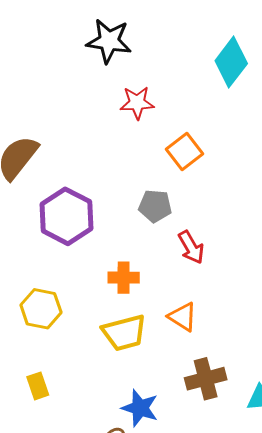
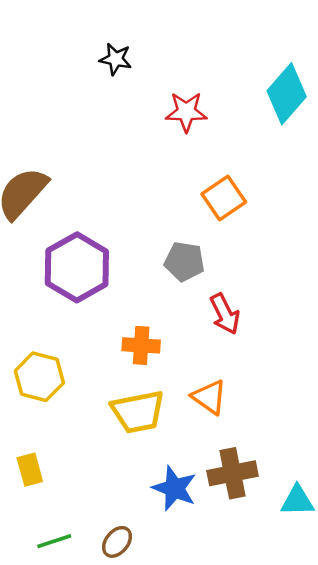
black star: (109, 41) -> (116, 59), moved, size x0.6
red star: (137, 103) -> (186, 112), moved
blue star: (140, 408) -> (174, 488), moved

